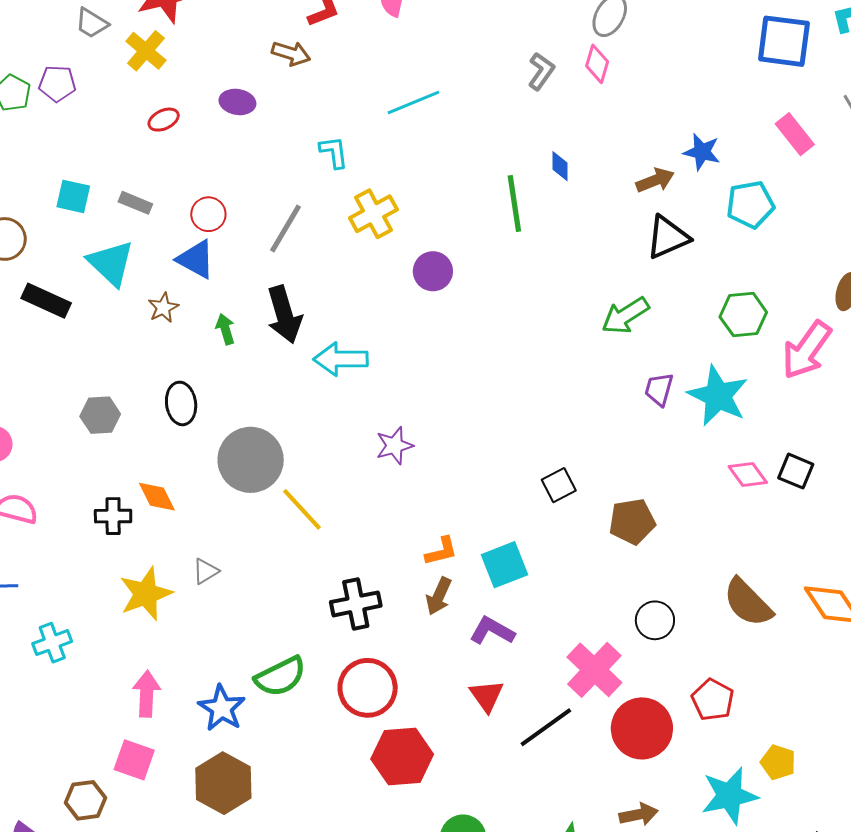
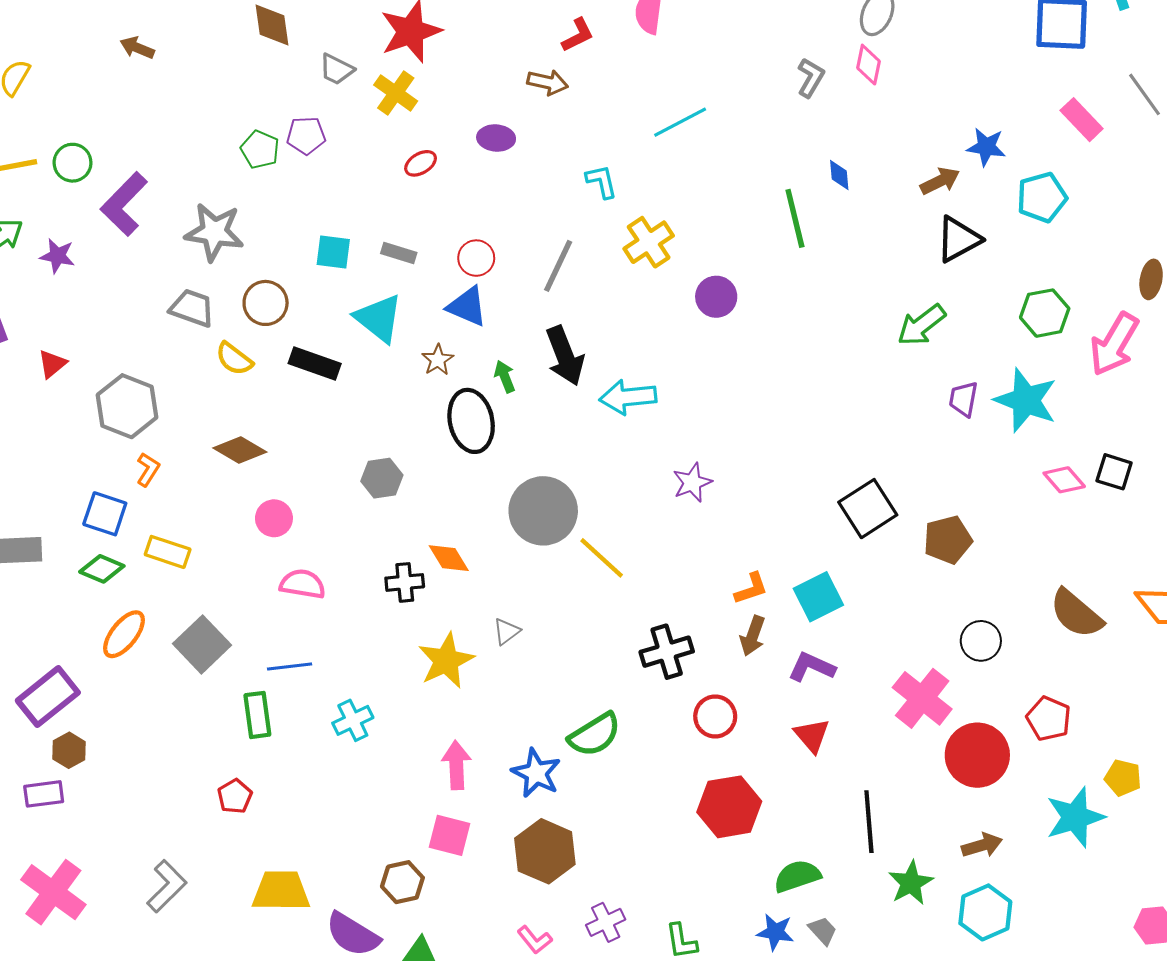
black ellipse: (181, 403) -> (471, 421), moved, size x1.4
black square: (559, 485) -> (868, 509), size x1.6
red circle: (368, 688) -> (715, 716), moved, size x0.7
black line: (546, 727) -> (869, 822), moved, turned -54

